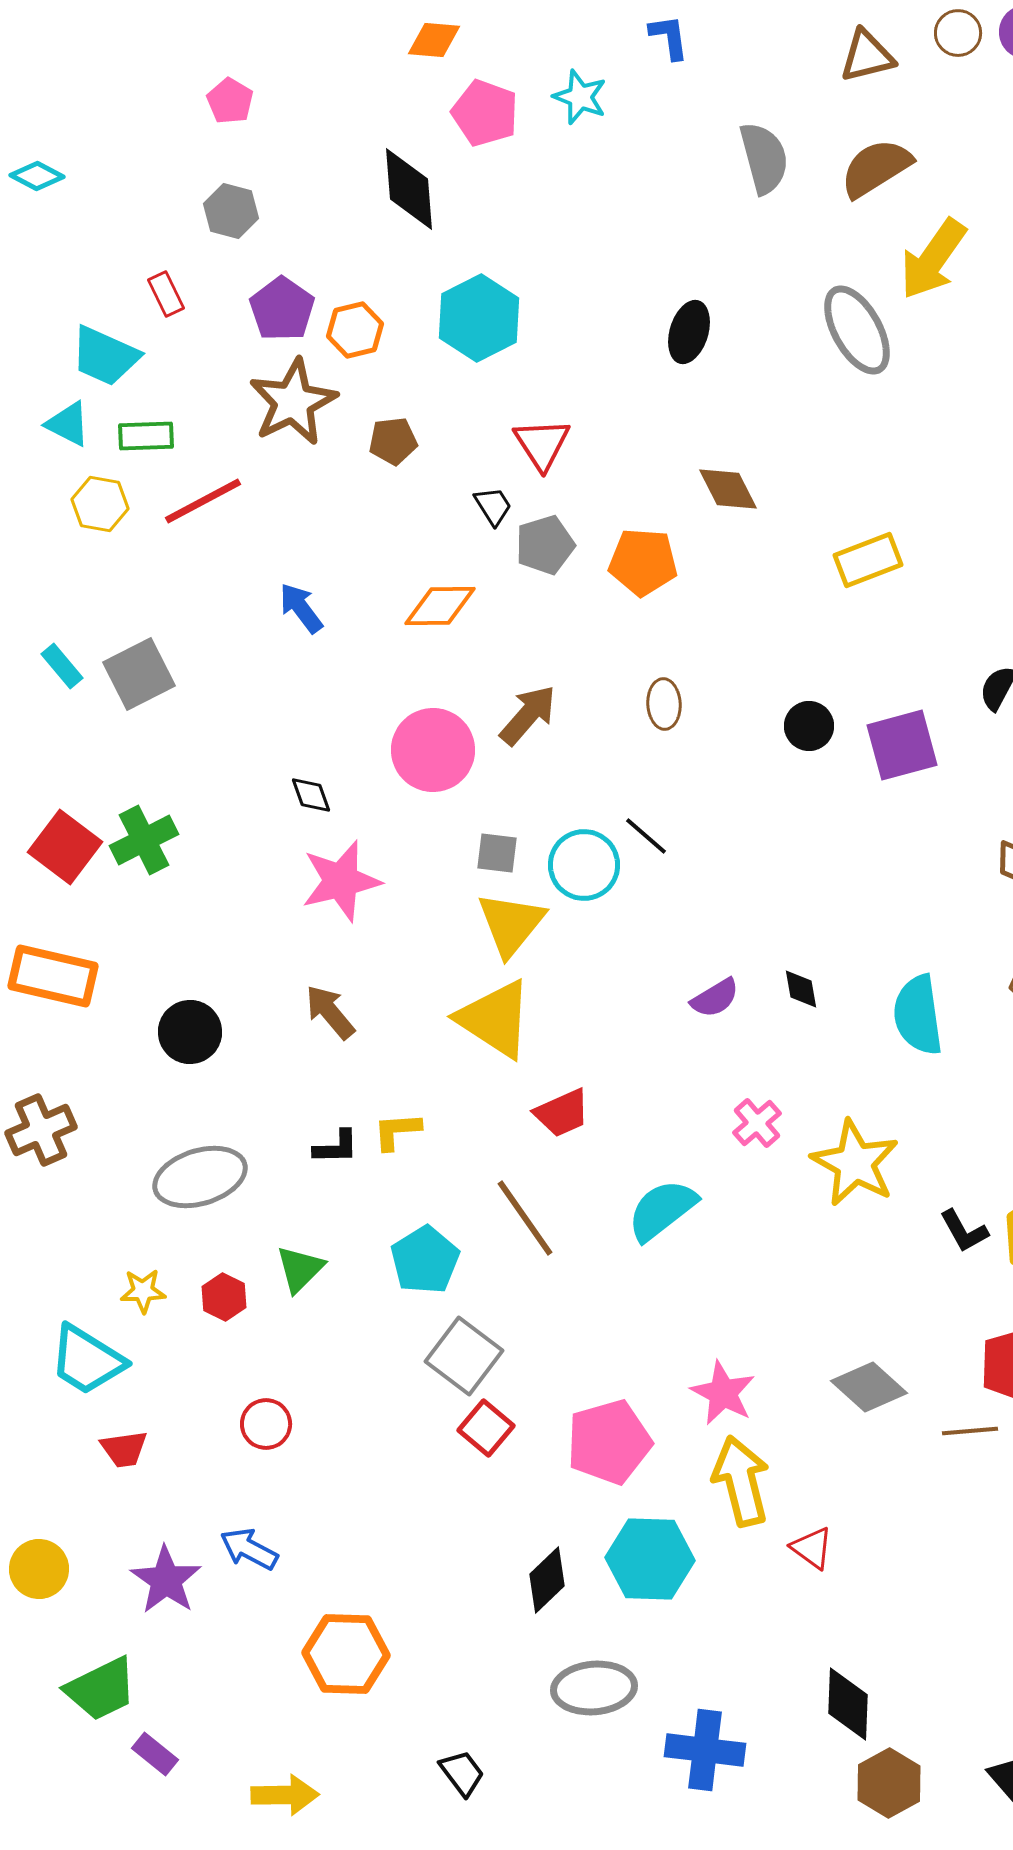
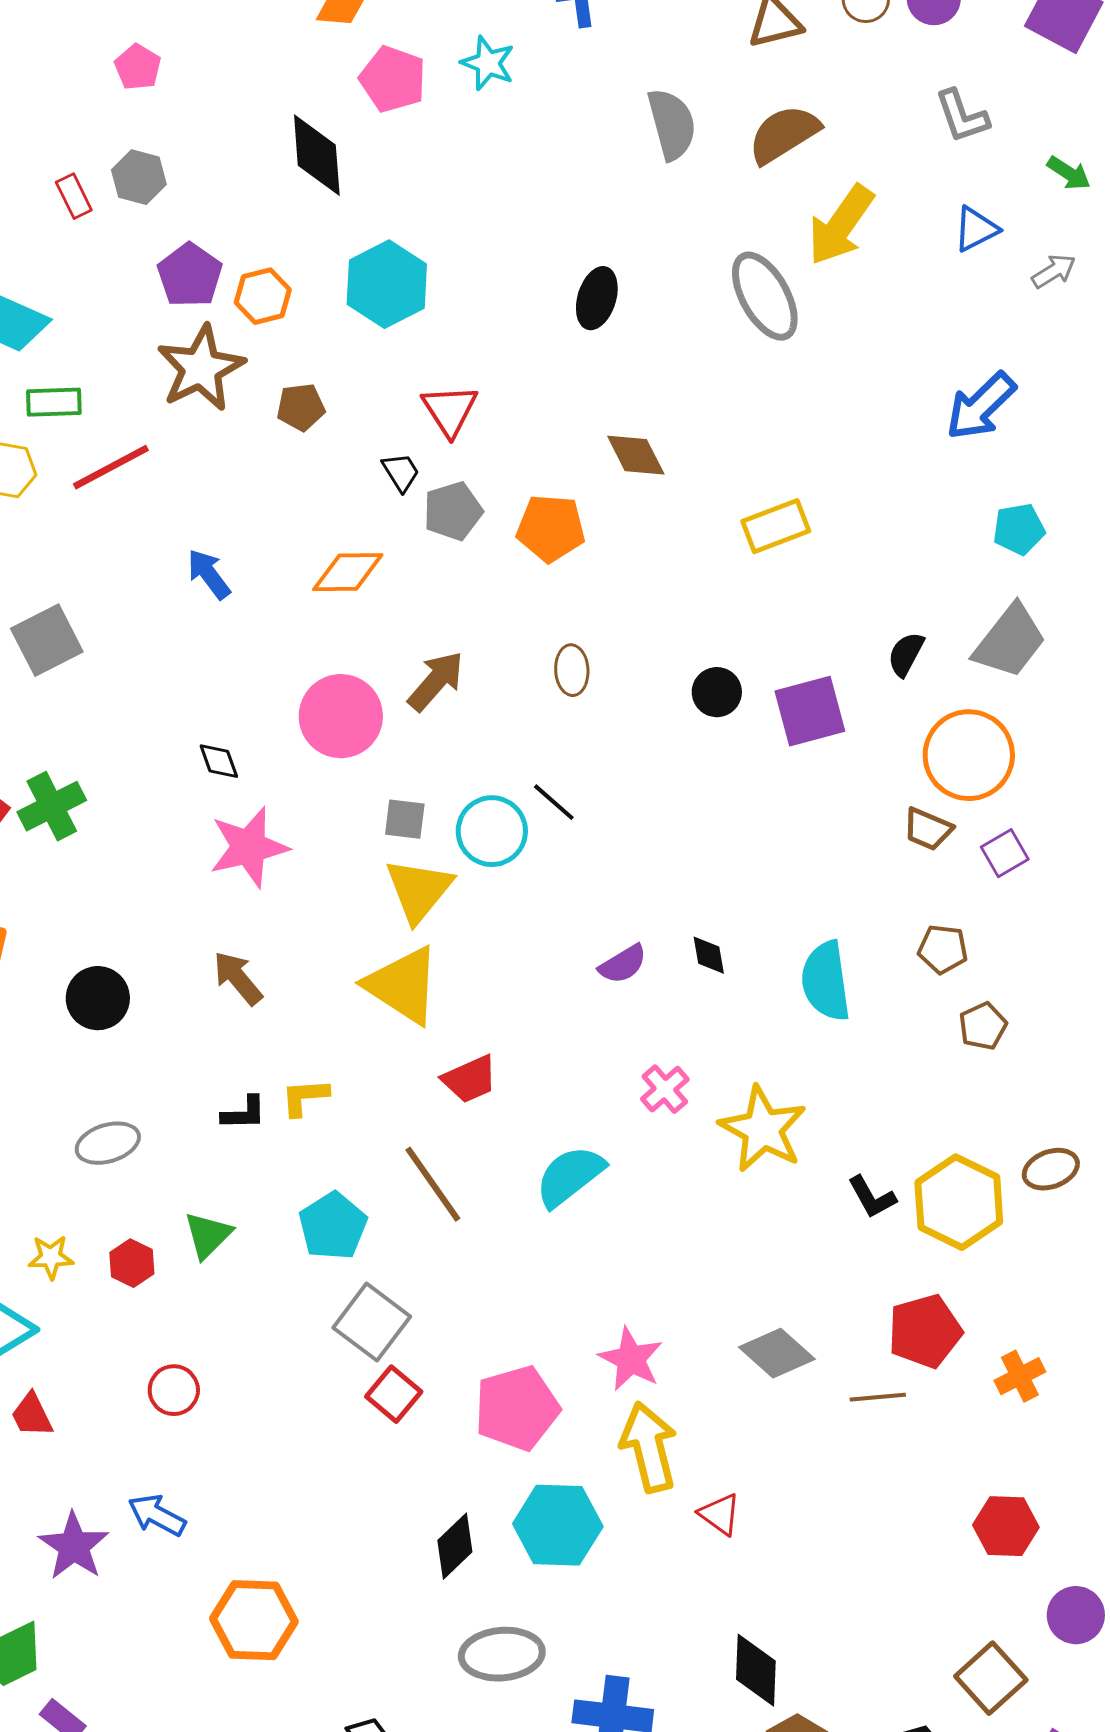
red rectangle: (166, 294) -> (74, 196), moved
gray ellipse: (200, 1177) -> (108, 1143), size x0.7
red trapezoid: (124, 1449) -> (32, 1415), turned 72

